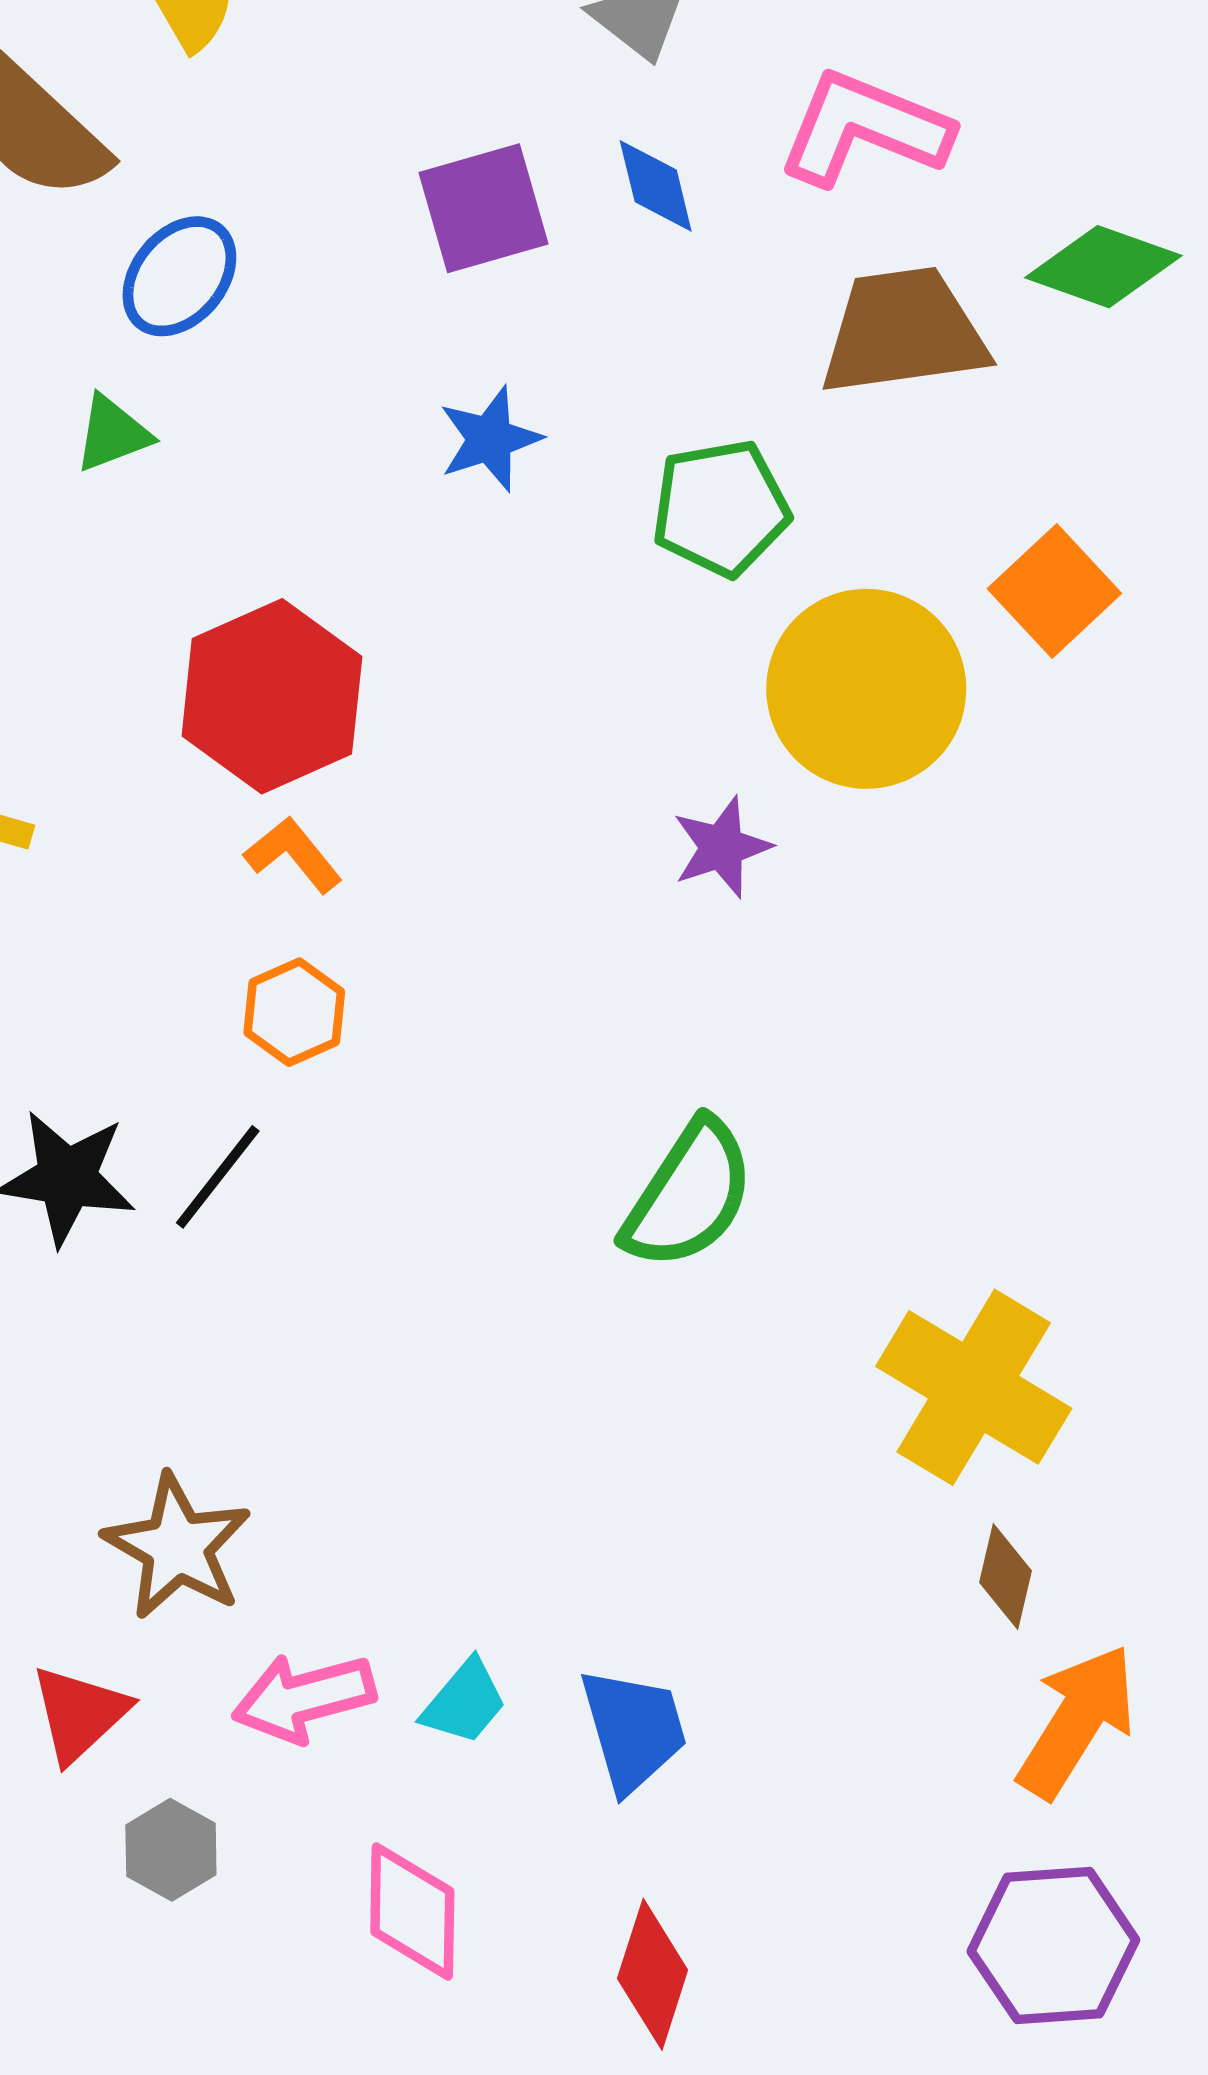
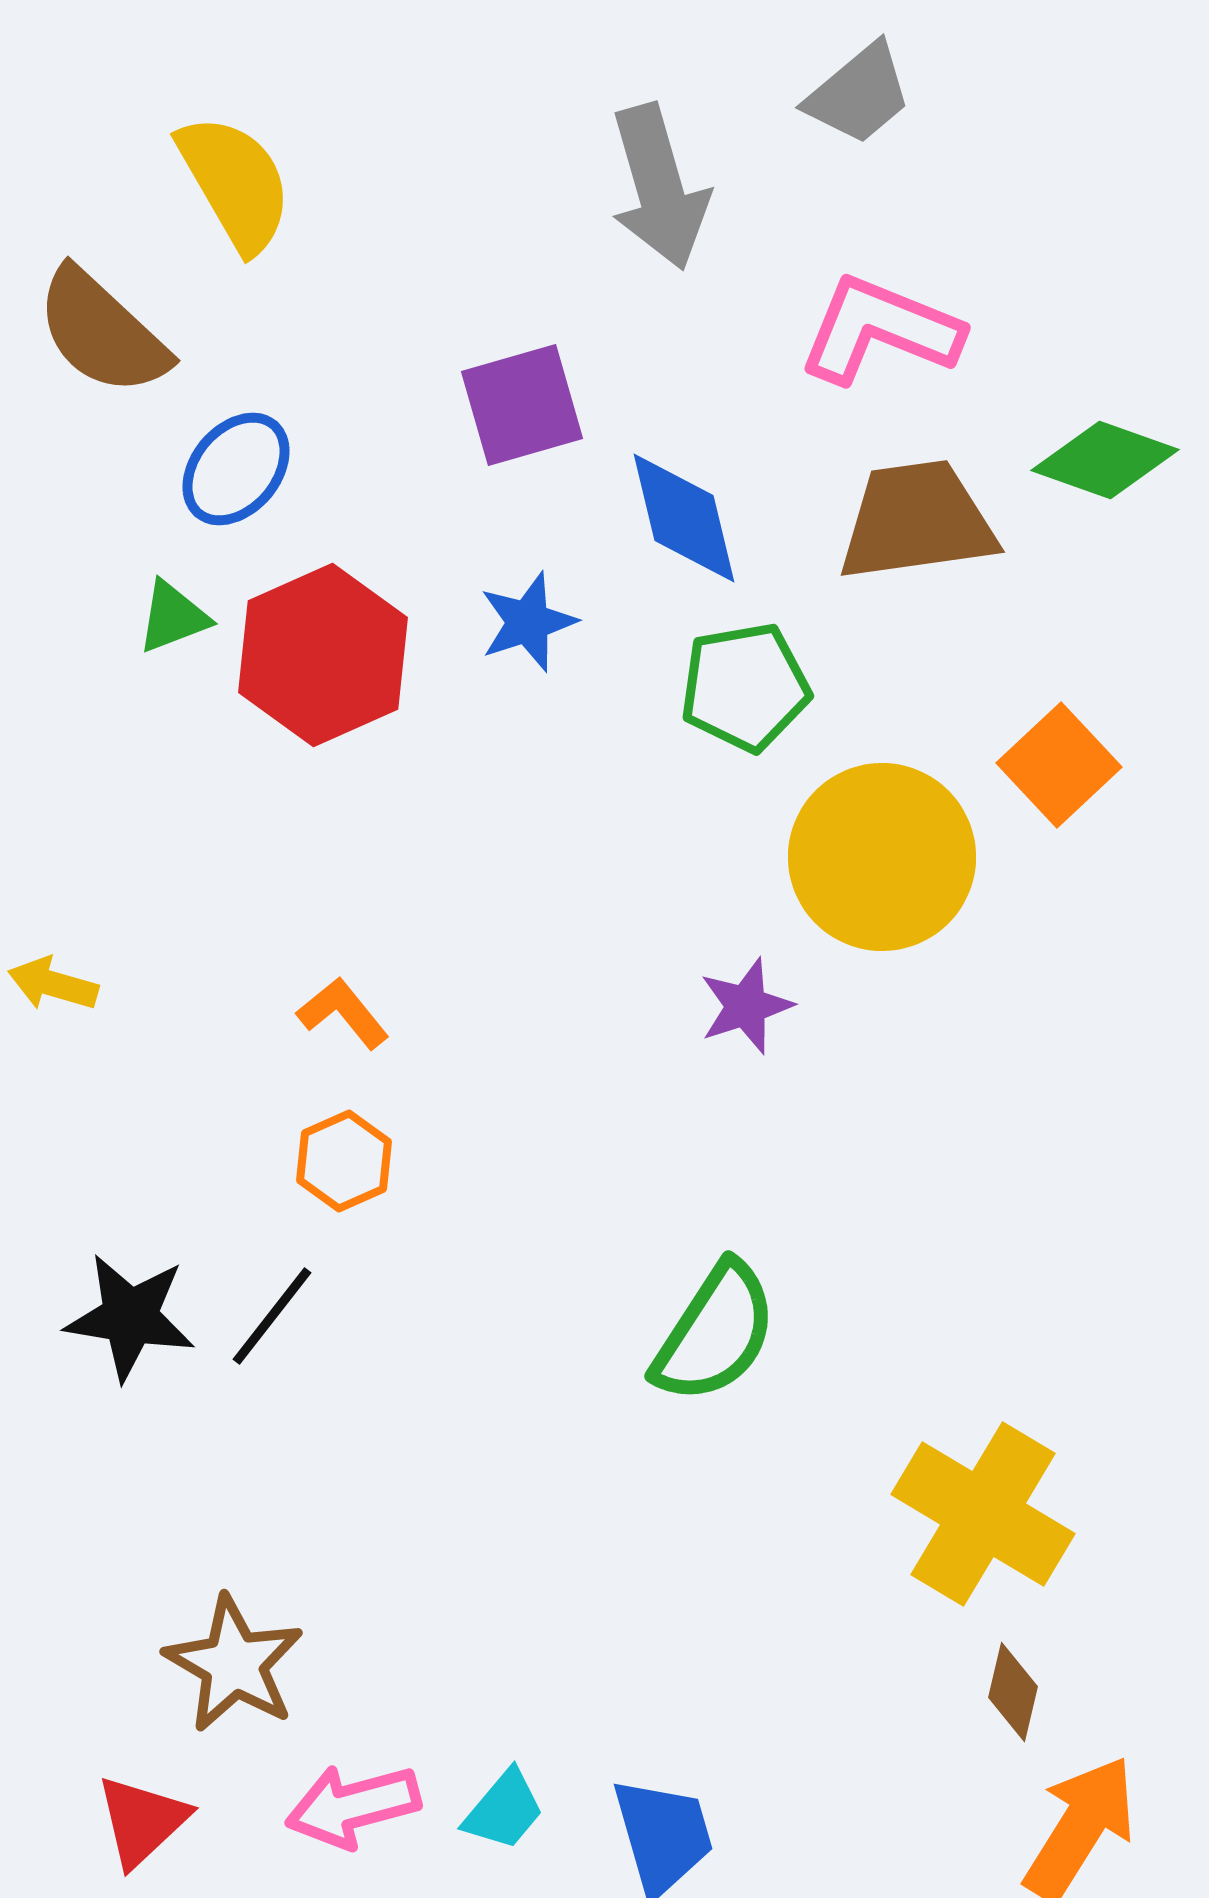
blue diamond: (656, 186) -> (684, 518), moved, size x1.5
red hexagon: (272, 696) -> (323, 655), moved

